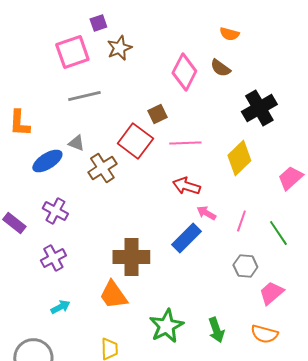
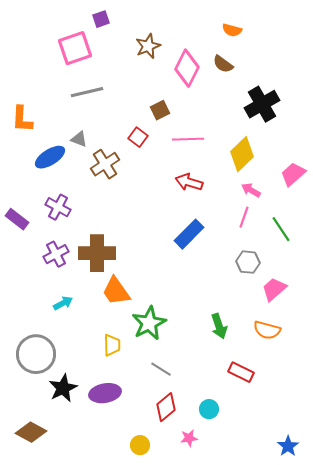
brown star: (119, 48) -> (148, 46), moved
red square: (135, 141) -> (138, 137), size x0.6
pink arrow: (206, 213) -> (251, 190), moved
brown cross: (131, 257) -> (97, 253), moved
green star: (166, 326) -> (149, 323), moved

